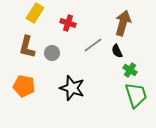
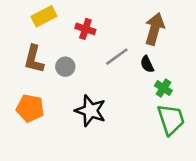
yellow rectangle: (35, 13) -> (44, 16), turned 30

